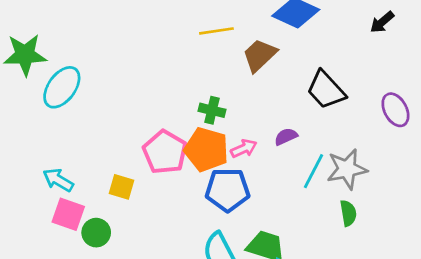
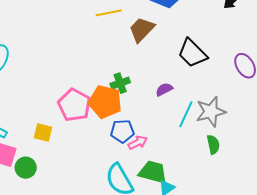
green cross: (212, 110) -> (120, 83), moved, turned -30
pink arrow: (244, 149) -> (138, 143), moved
blue pentagon: (228, 190) -> (122, 131), size x0.7

